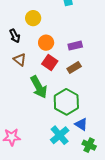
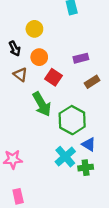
orange circle: (46, 43) -> (39, 57), moved
brown rectangle: (74, 68) -> (92, 82), moved
green cross: (89, 145) -> (86, 168), moved, turned -32

